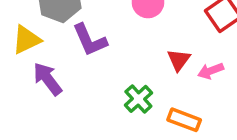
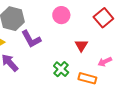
pink arrow: (211, 71) -> (105, 62), moved

